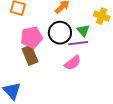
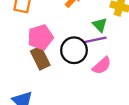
black circle: (60, 33) -> (74, 50), moved
pink semicircle: (73, 63) -> (102, 66), moved

